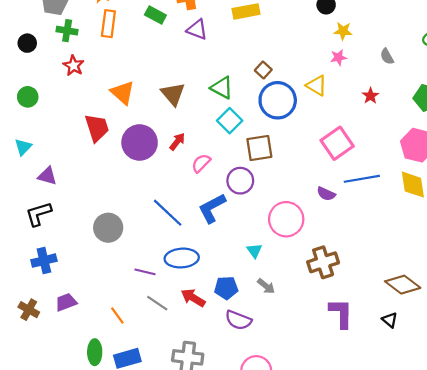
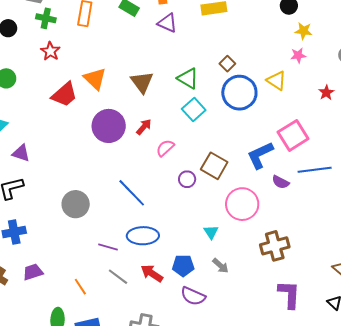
red trapezoid: (97, 128) -> (65, 95), moved, turned 64
brown square: (259, 148) -> (214, 166), moved, turned 36
purple circle: (240, 181) -> (187, 179), moved, size x0.7
blue L-shape: (212, 208) -> (260, 155), moved

